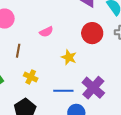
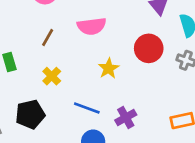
pink semicircle: (46, 32) -> (92, 26), size x1.5
purple cross: (93, 88) -> (126, 118), size x0.7

